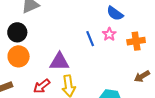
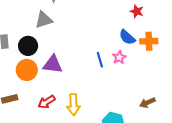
orange cross: (136, 41) -> (149, 41), moved
purple triangle: (59, 62) -> (53, 64), moved

